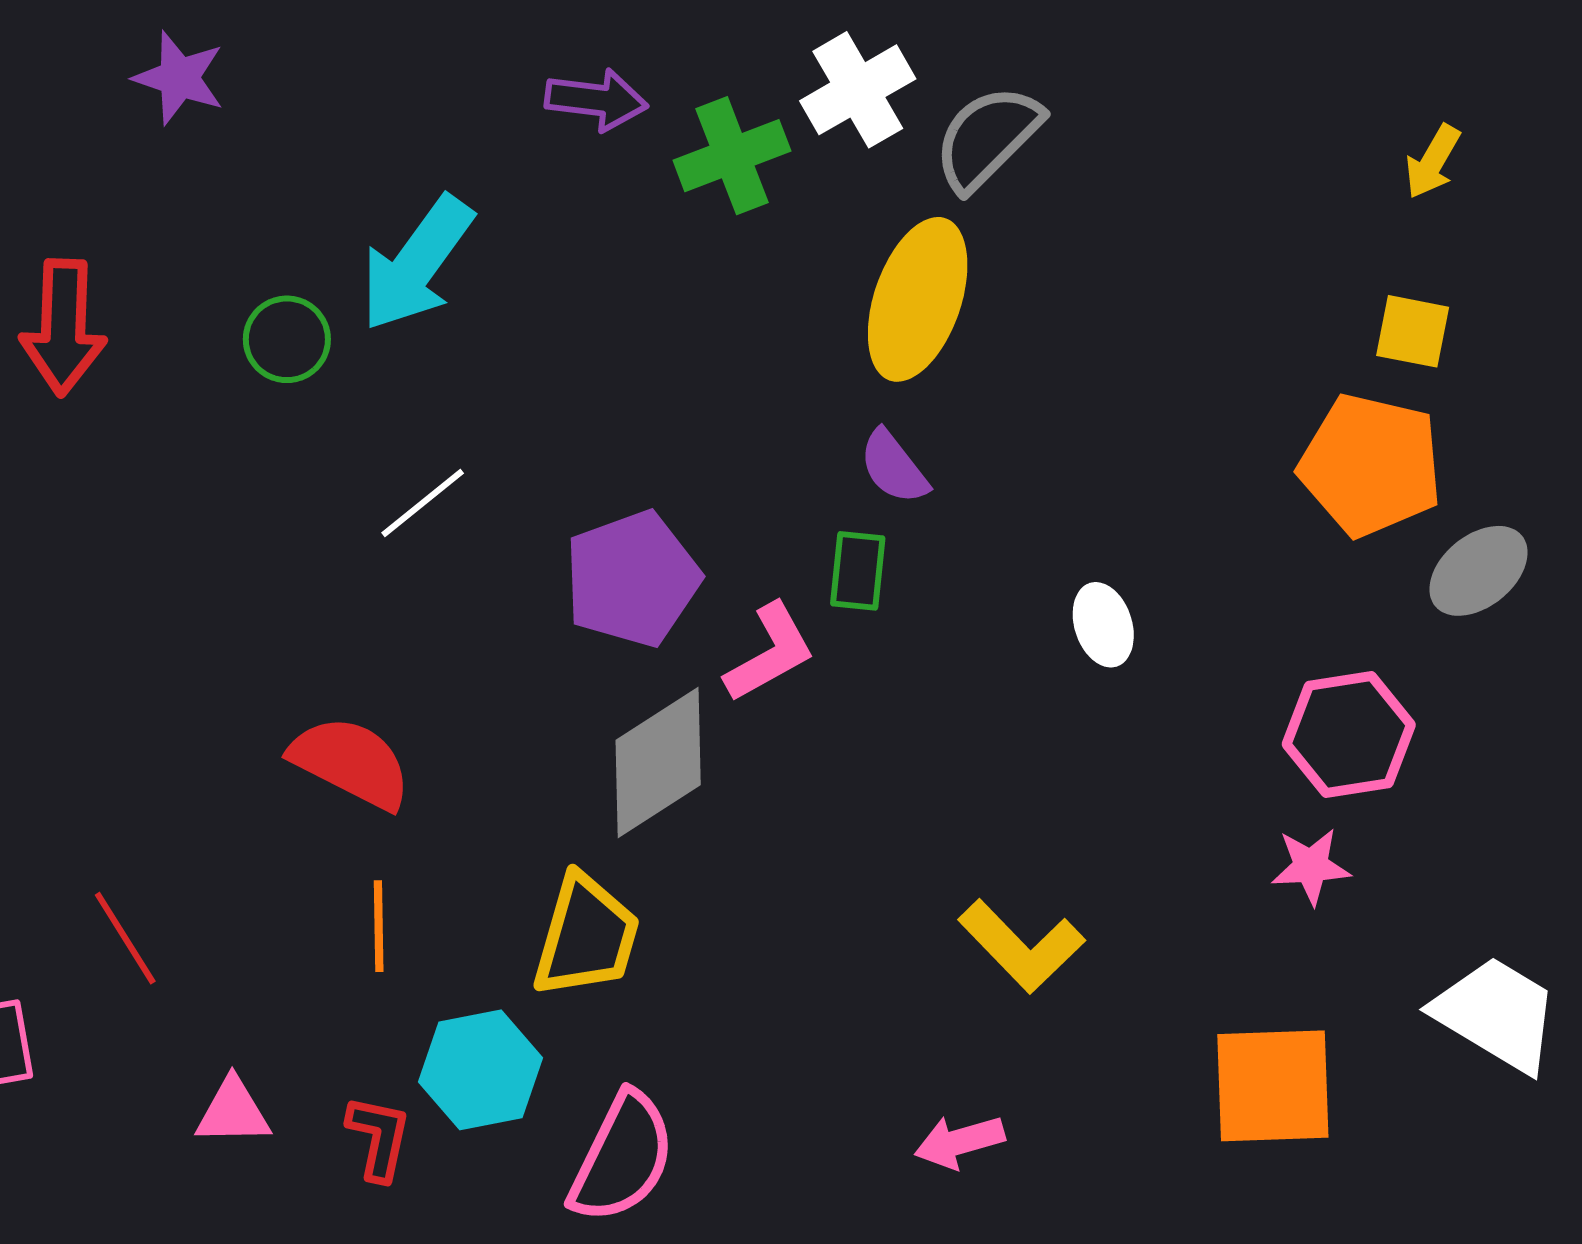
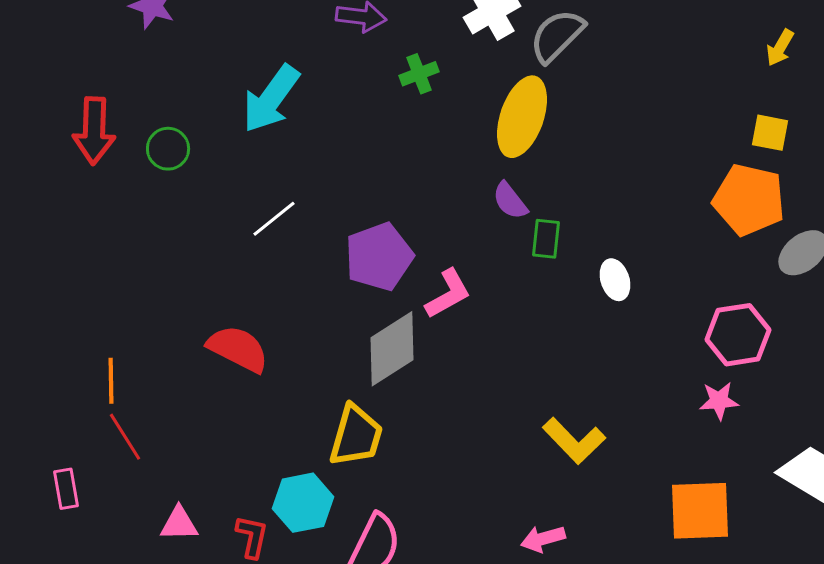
green cross: (732, 156) -> (419, 74), moved, size x0.7
green circle: (287, 339) -> (168, 149), moved
green rectangle: (858, 571) -> (546, 239), moved
orange line: (379, 926) -> (111, 381), moved

